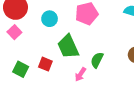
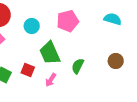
pink arrow: (80, 74) -> (51, 80), moved

